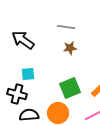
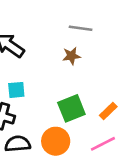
gray line: (66, 27) -> (81, 28), moved

